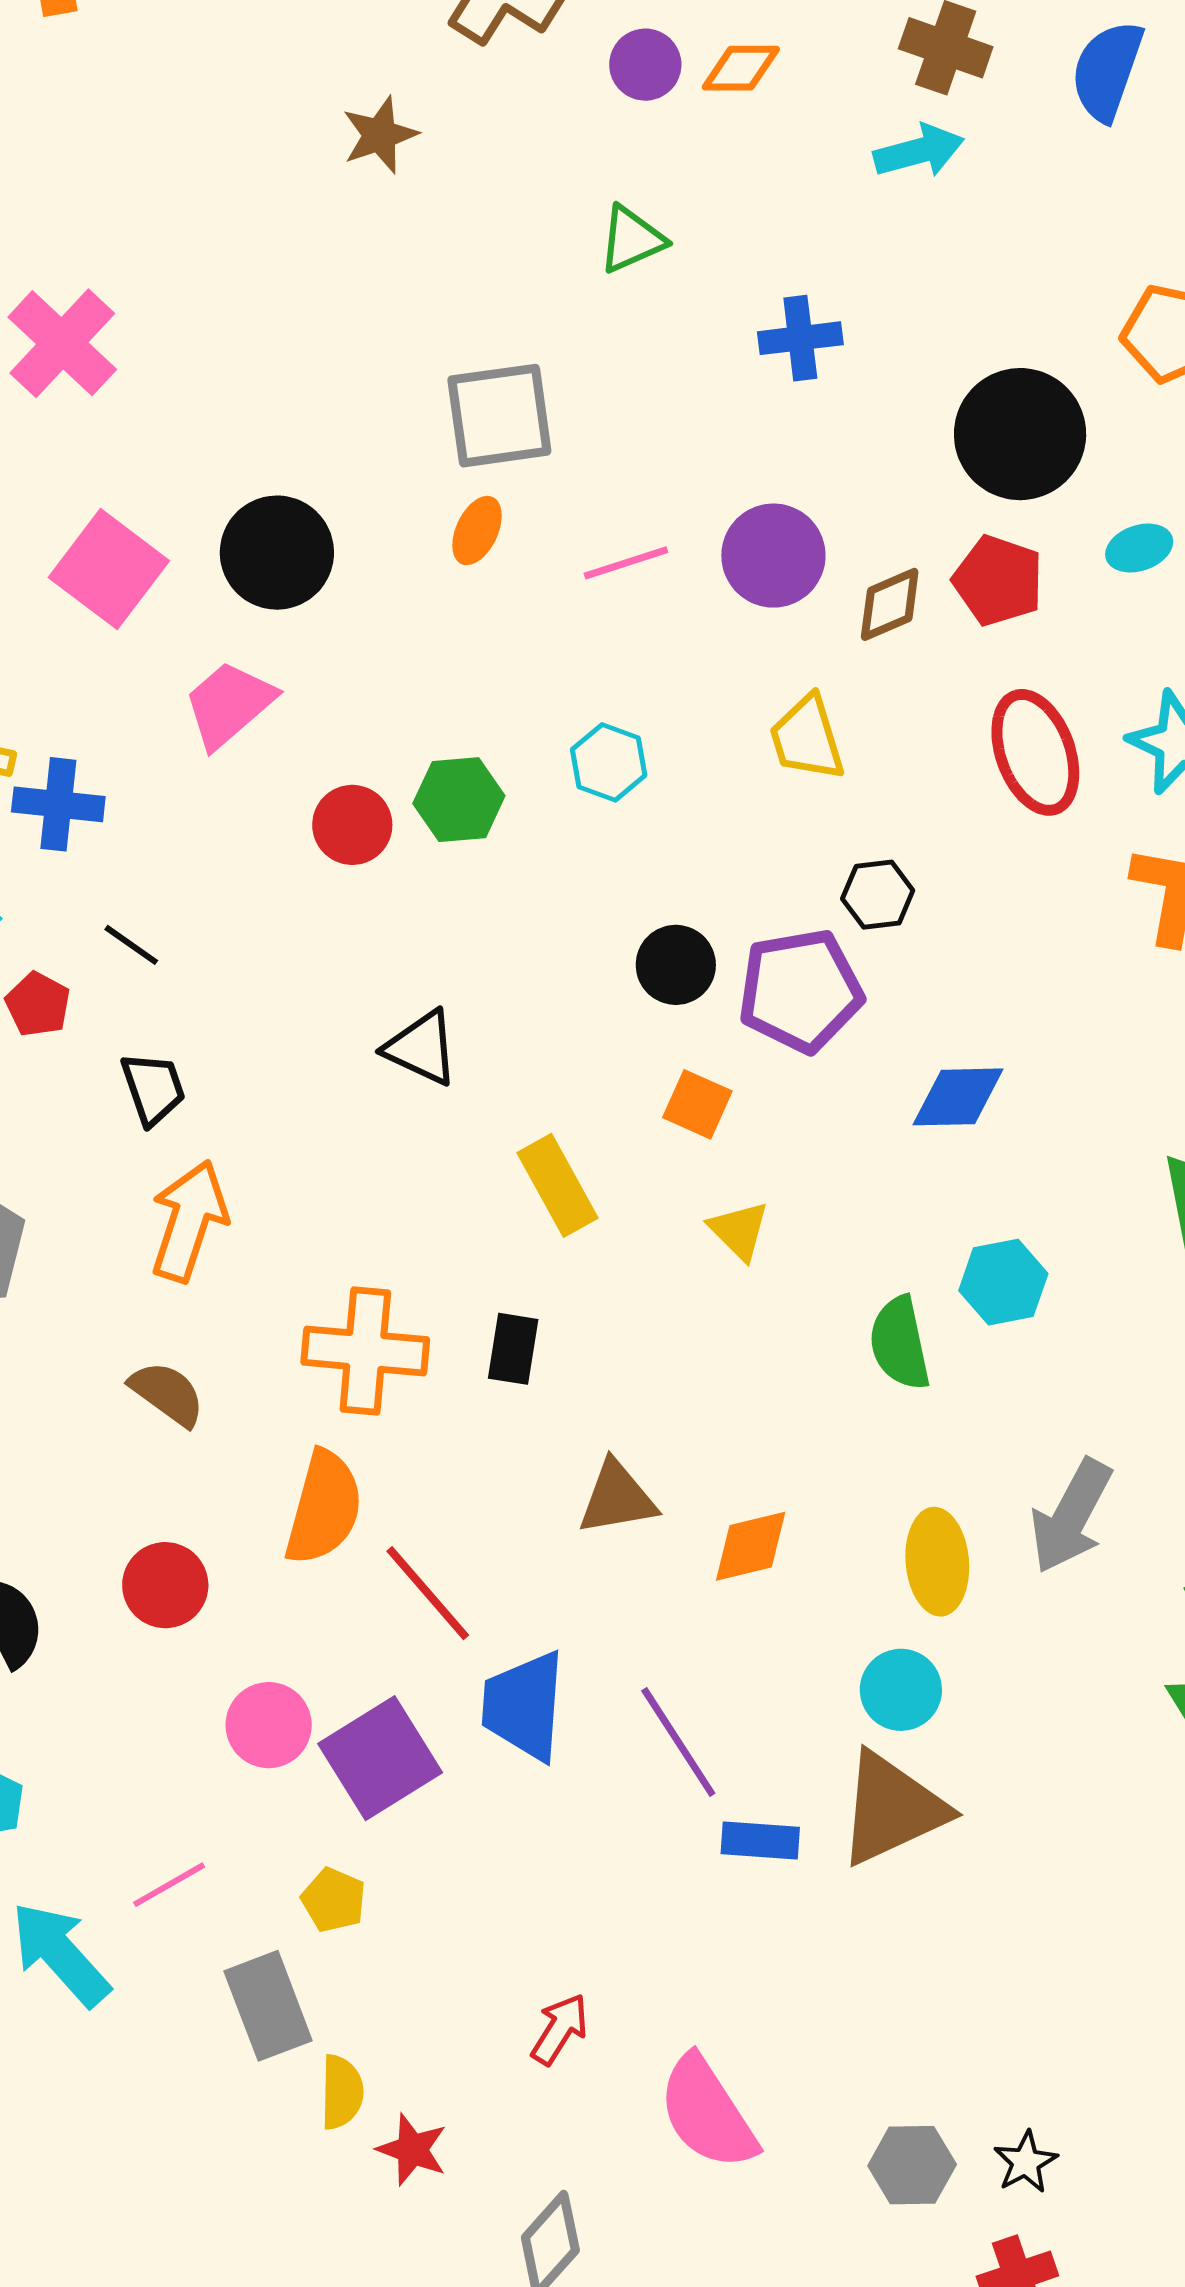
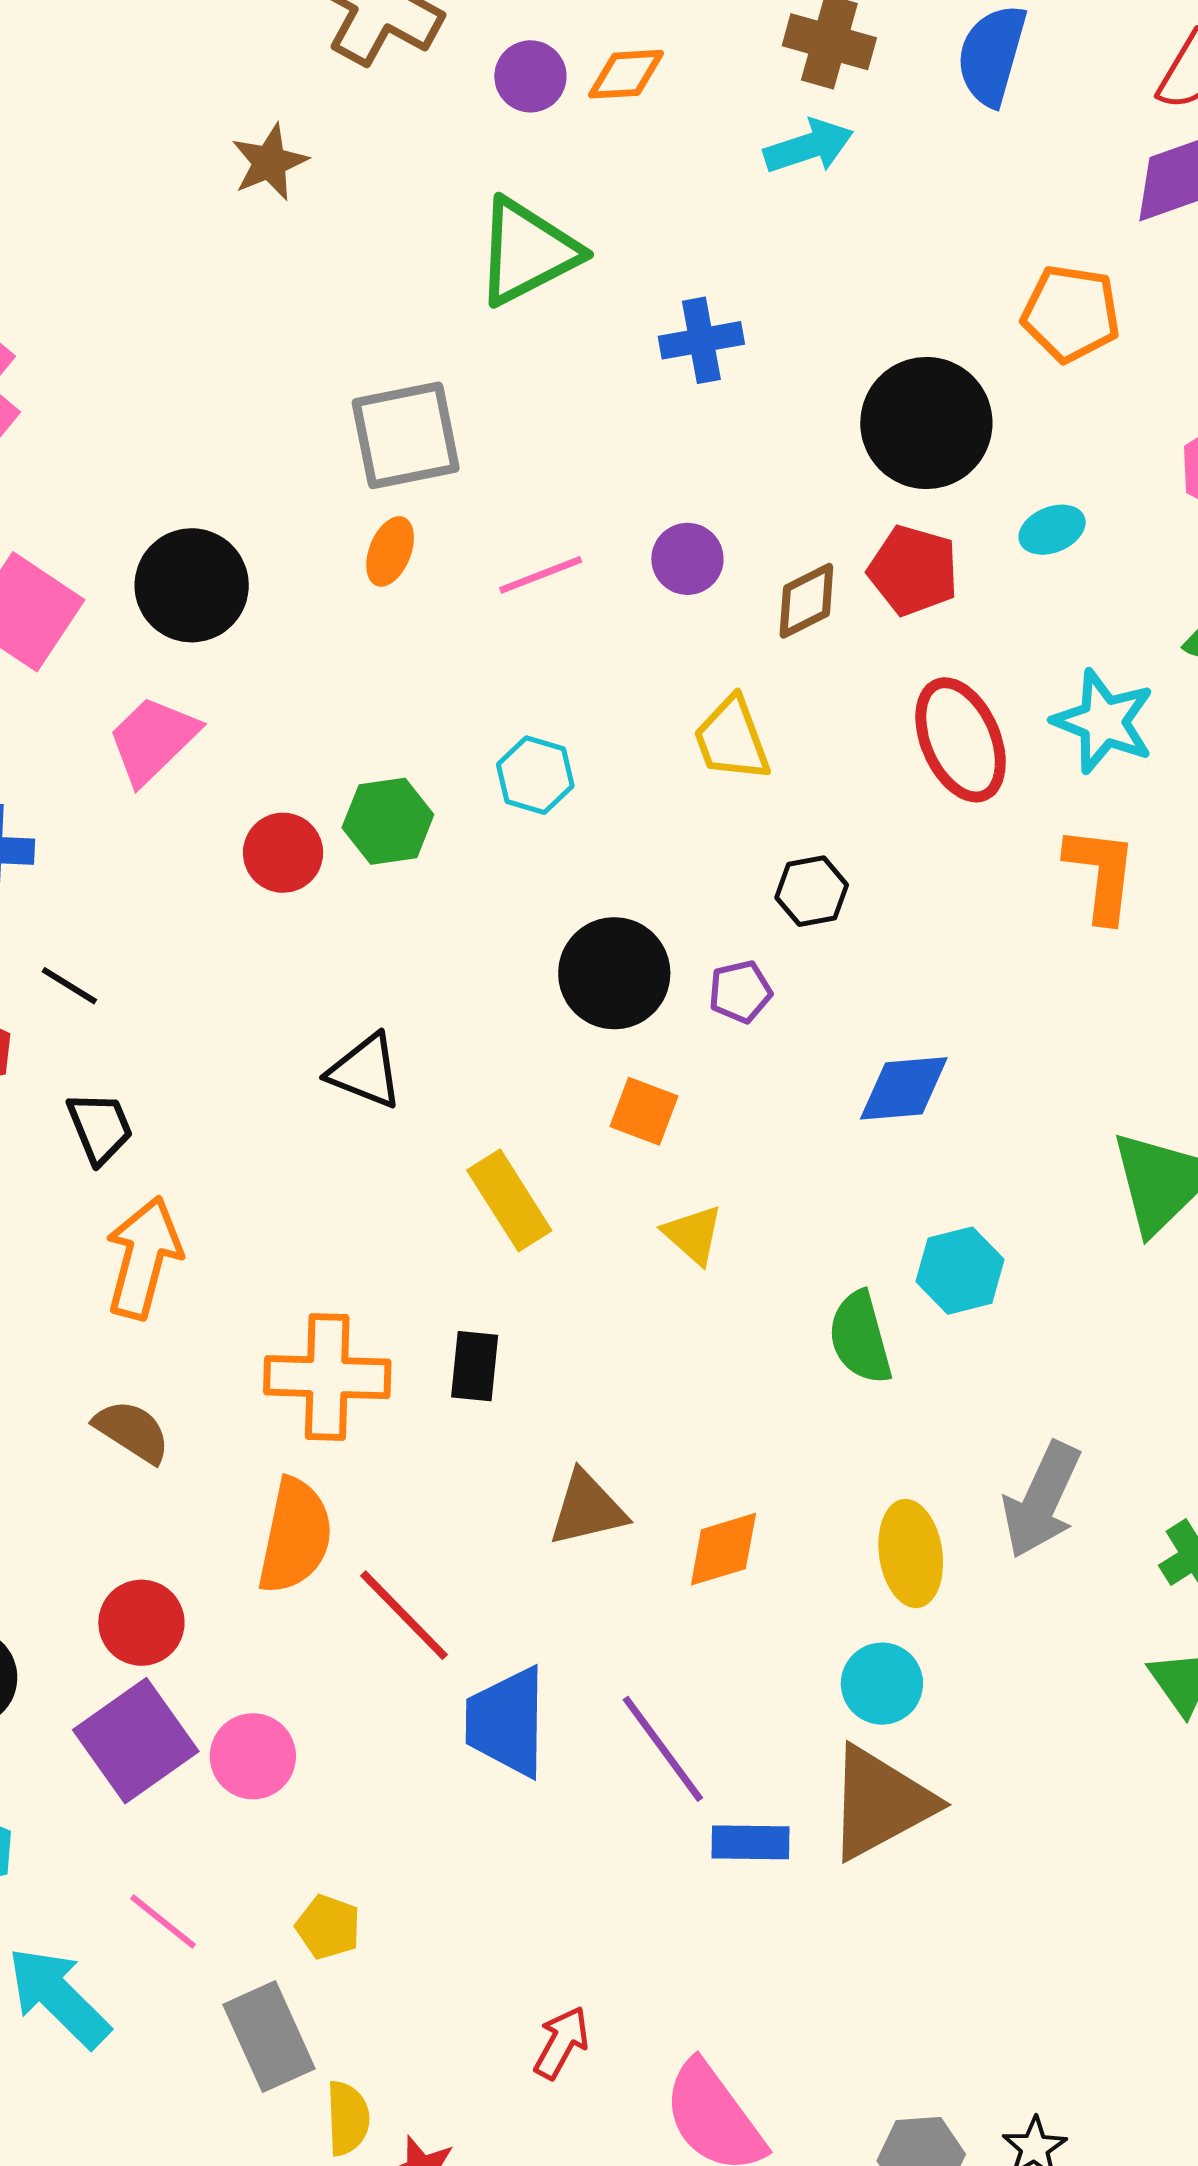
green triangle: (632, 239) -> (527, 252), size x1.6
purple circle: (773, 556) -> (687, 559), size x0.7
black circle: (676, 965) -> (614, 973), size x1.4
purple pentagon: (800, 991) -> (740, 992), size x0.5
purple square: (380, 1758) -> (136, 1741), moved
pink line: (169, 1885) -> (163, 1921), turned 72

